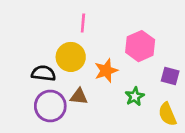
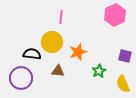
pink hexagon: (140, 46) -> (115, 15), moved
purple circle: (50, 106) -> (21, 78), moved

